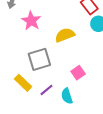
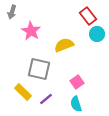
gray square: (39, 59) -> (39, 69), turned 30
cyan semicircle: (67, 96) -> (76, 104), moved

